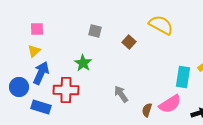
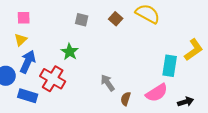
brown square: (129, 42) -> (116, 19), moved
red cross: (66, 90) -> (53, 79), turned 30
brown semicircle: (147, 110) -> (126, 99), moved

